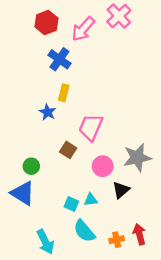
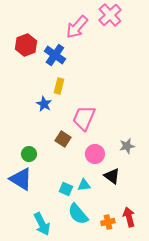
red hexagon: (46, 23) -> (26, 45), moved
gray star: (137, 158) -> (127, 146), size x0.6
black triangle: (121, 190) -> (112, 176), turned -42

